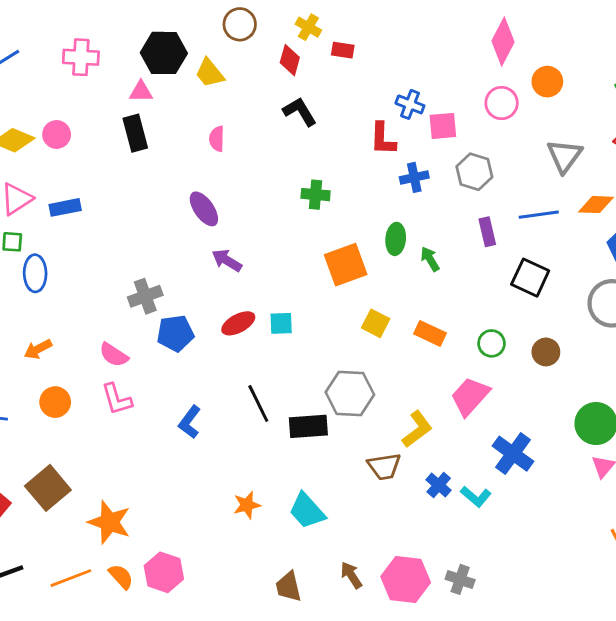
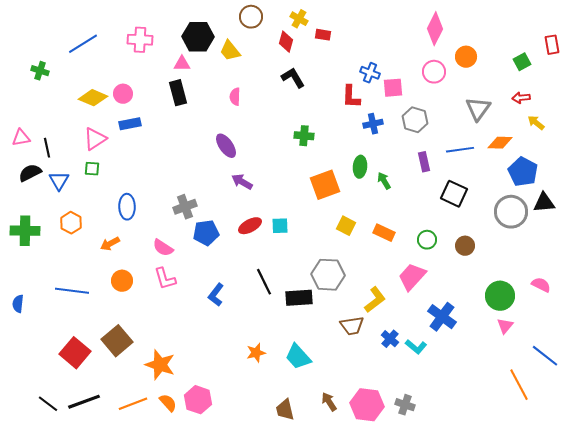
blue rectangle: (65, 207) -> (130, 124), moved
blue ellipse: (35, 273) -> (127, 207), moved

